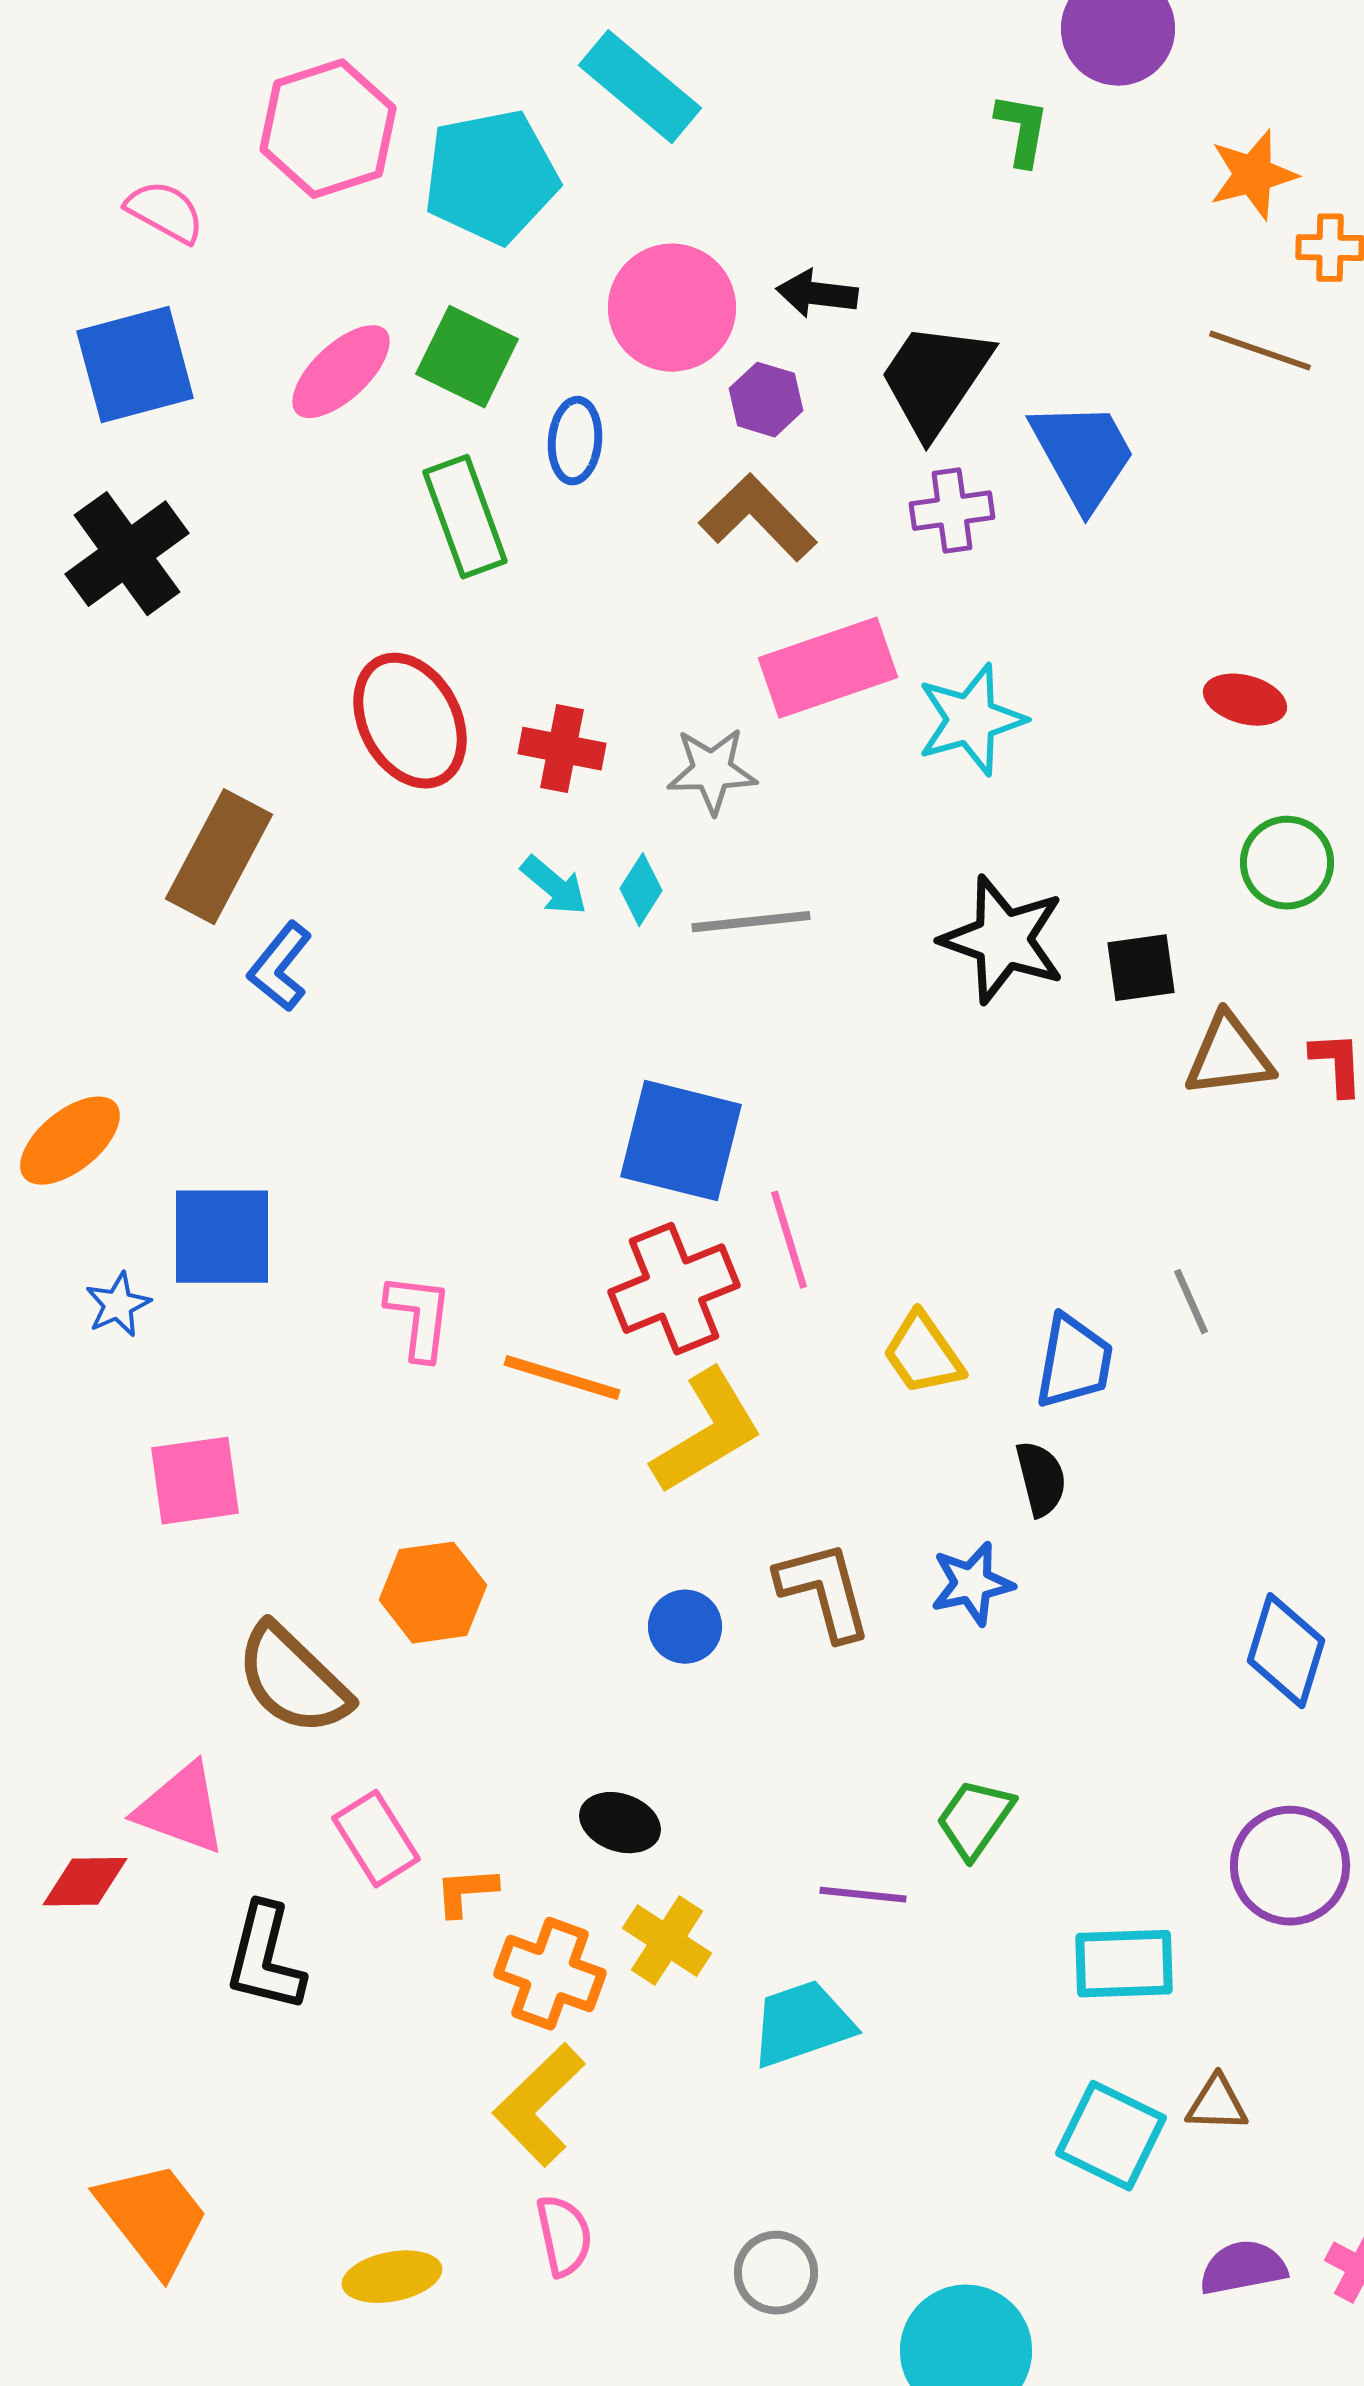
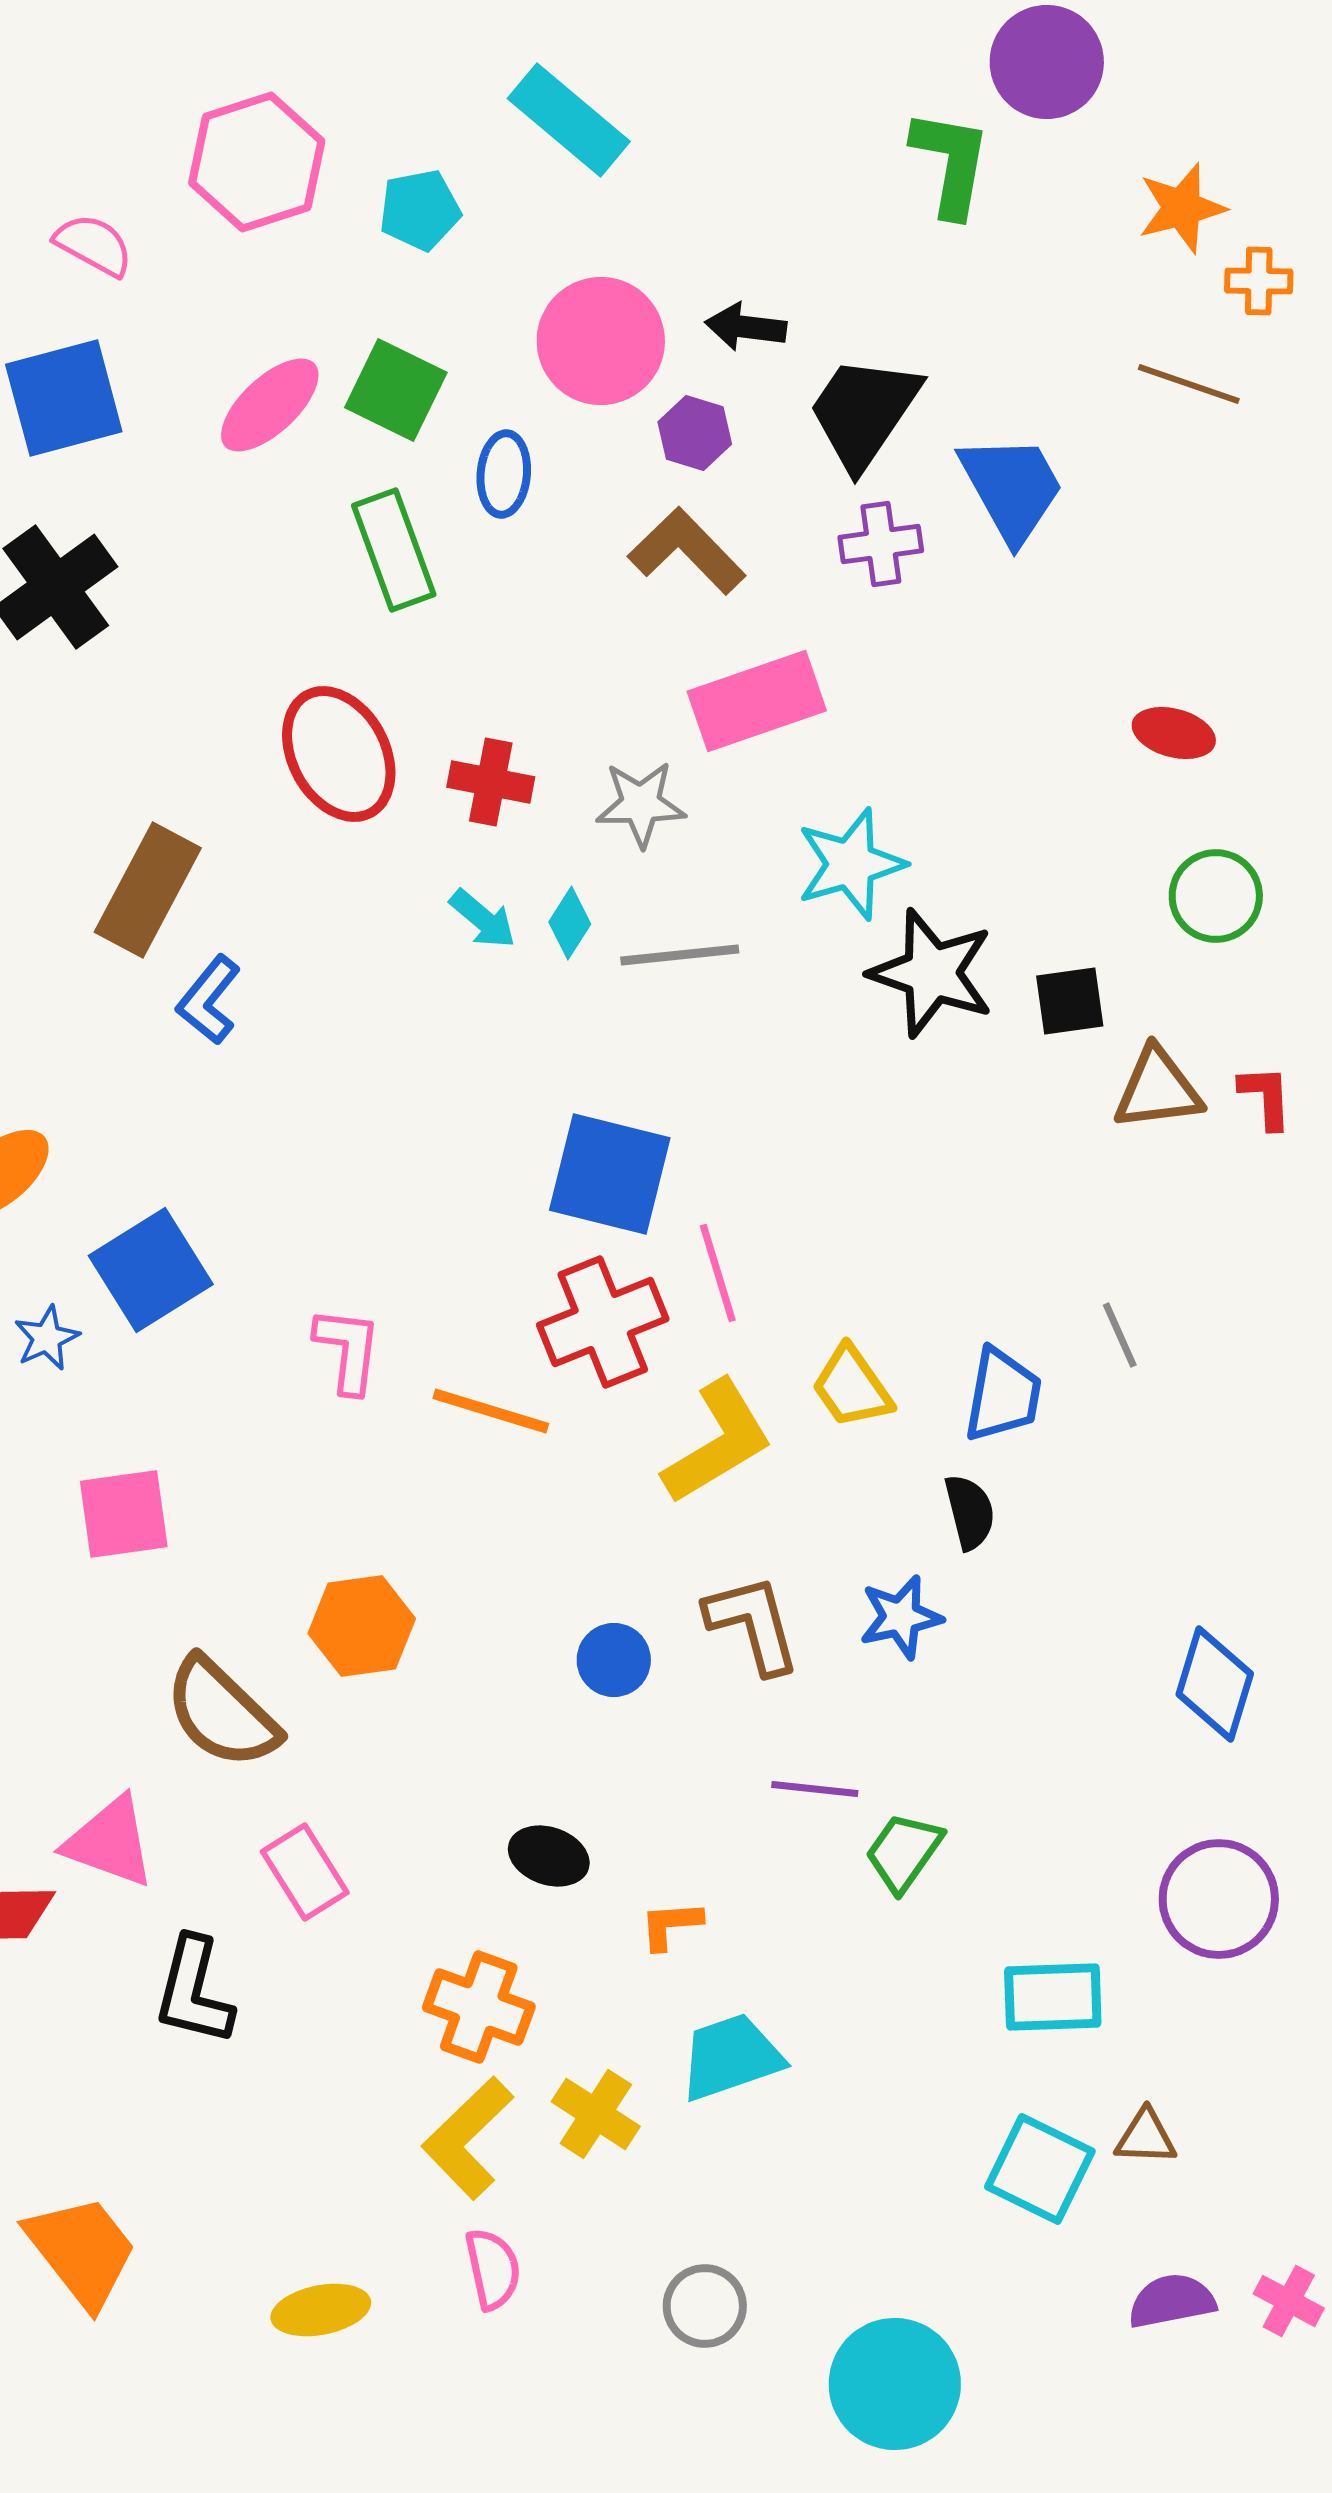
green L-shape: (1022, 130) -> (951, 163), size x1.5
cyan pentagon: (491, 177) -> (420, 210), size x0.6
cyan star: (971, 720) -> (851, 864), moved
blue square: (222, 1237) -> (151, 1270), turned -32
yellow L-shape: (707, 1432) -> (718, 1442), moved
orange L-shape: (466, 1892) -> (671, 1925), moved
purple line: (863, 1895) -> (815, 1789), moved
yellow cross: (667, 1941) -> (596, 2114), moved

